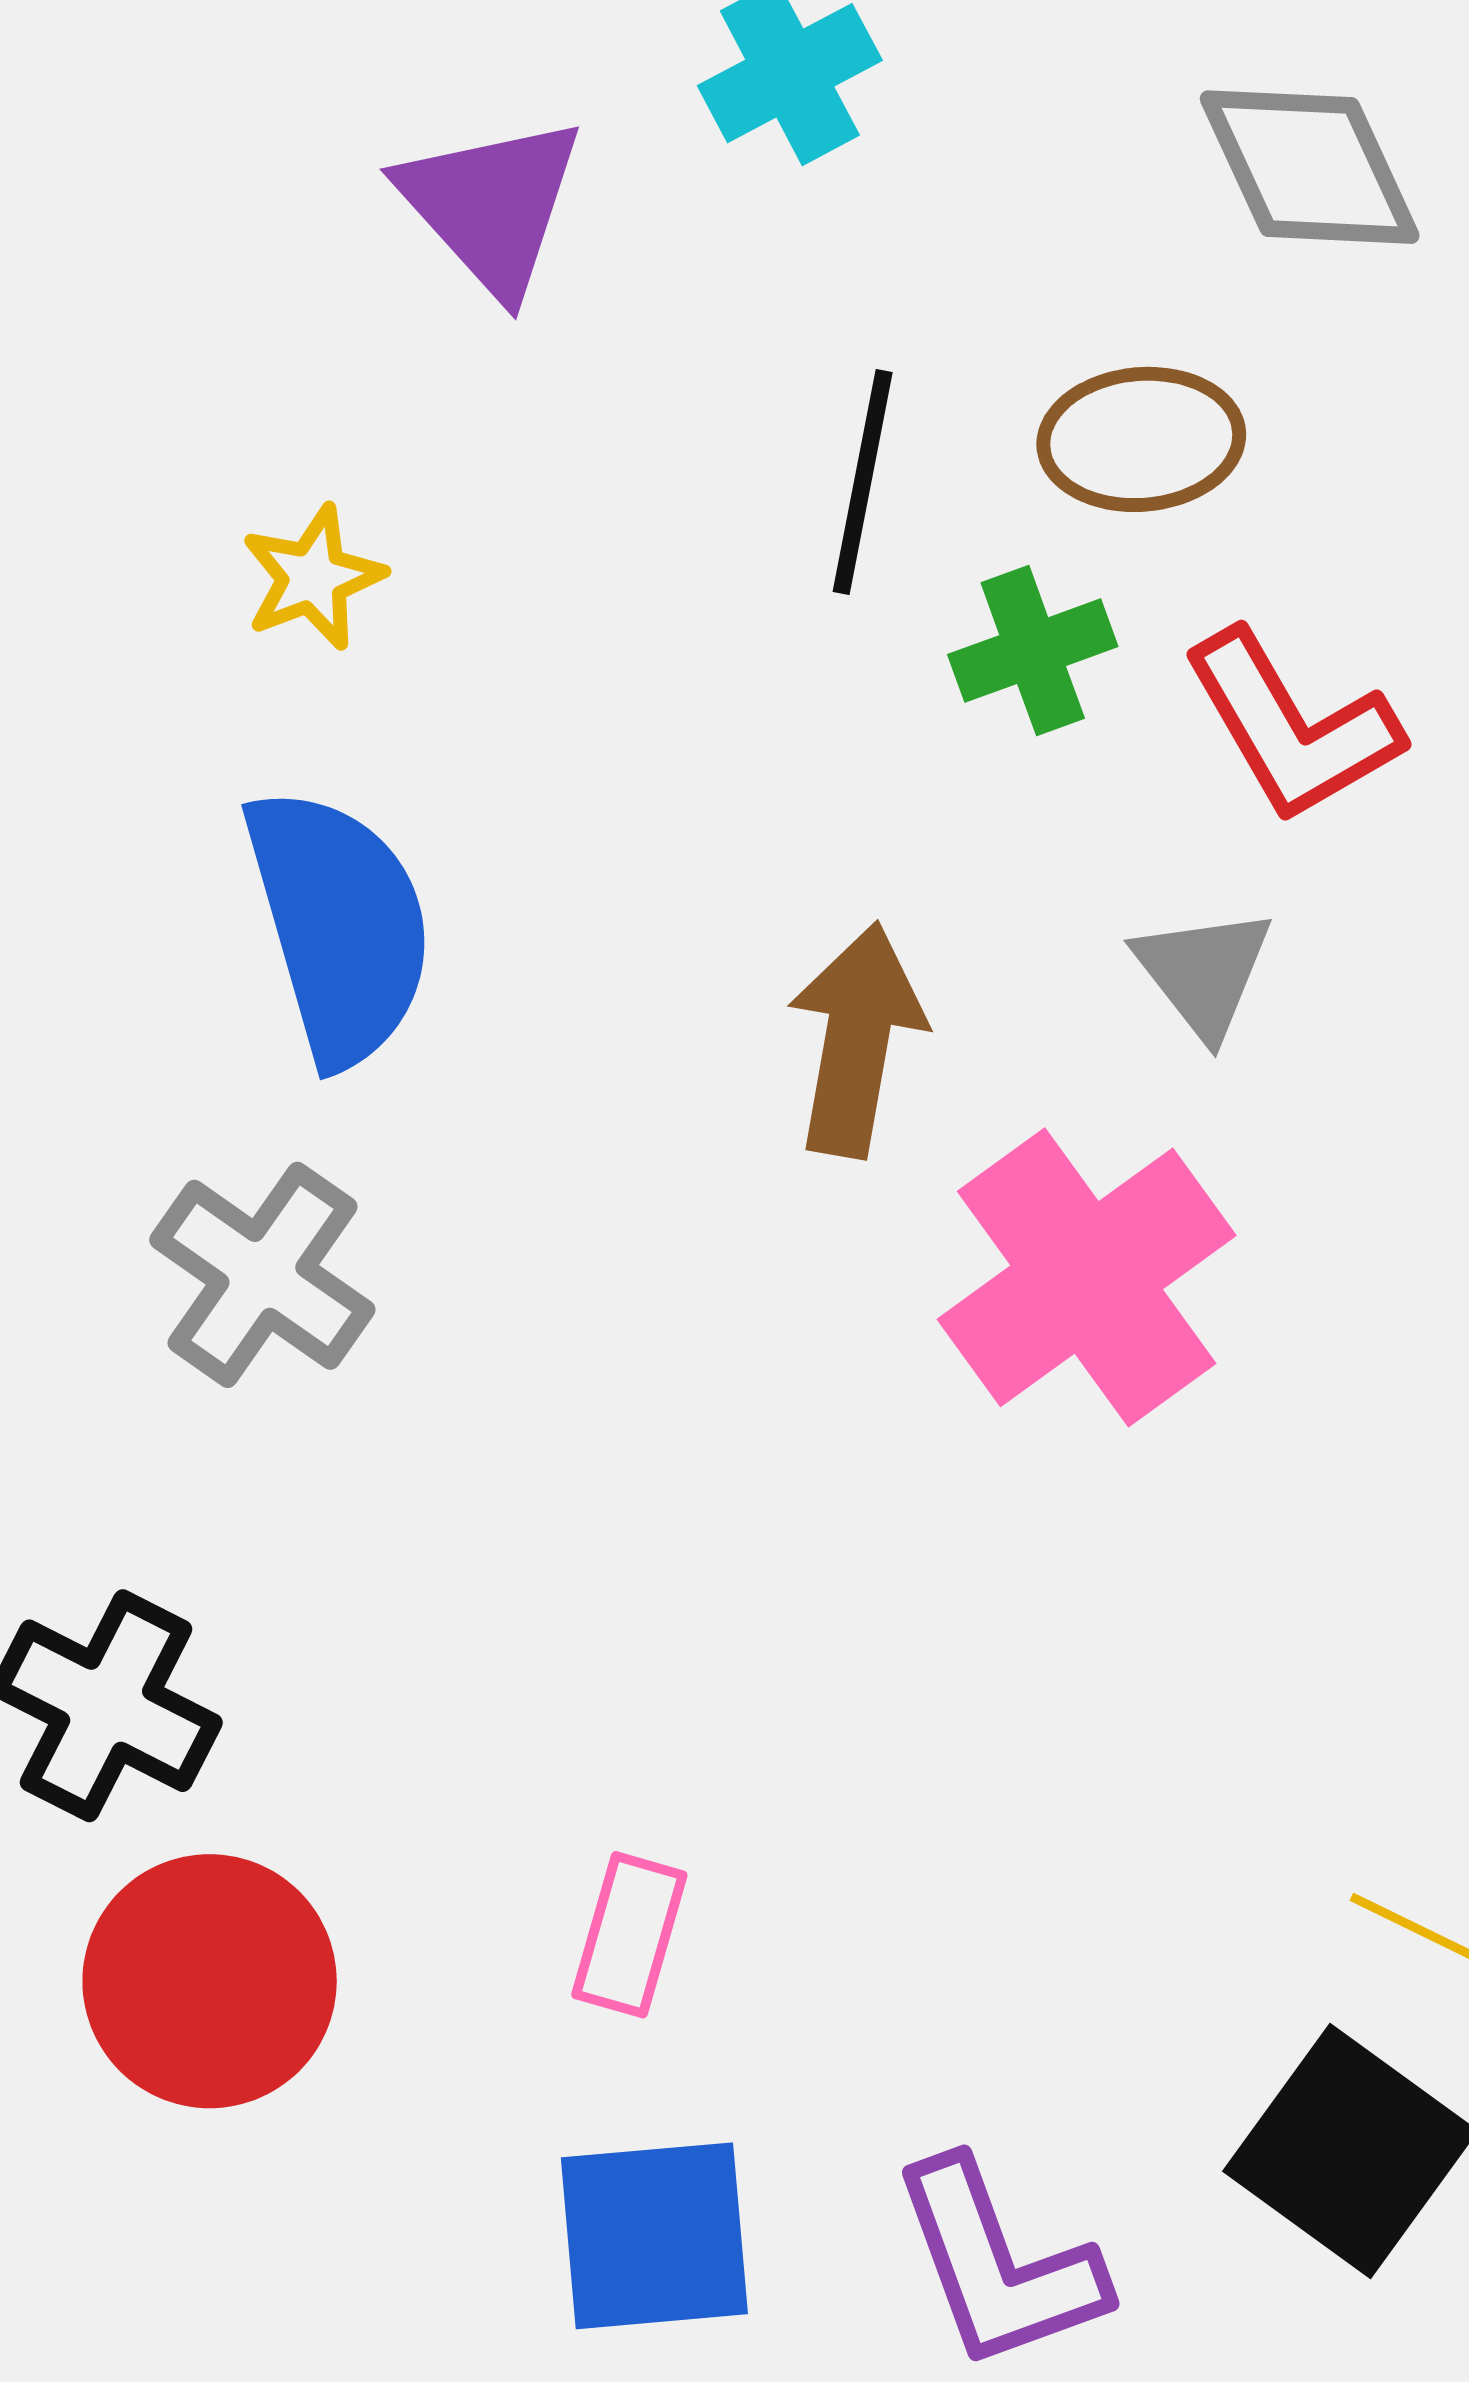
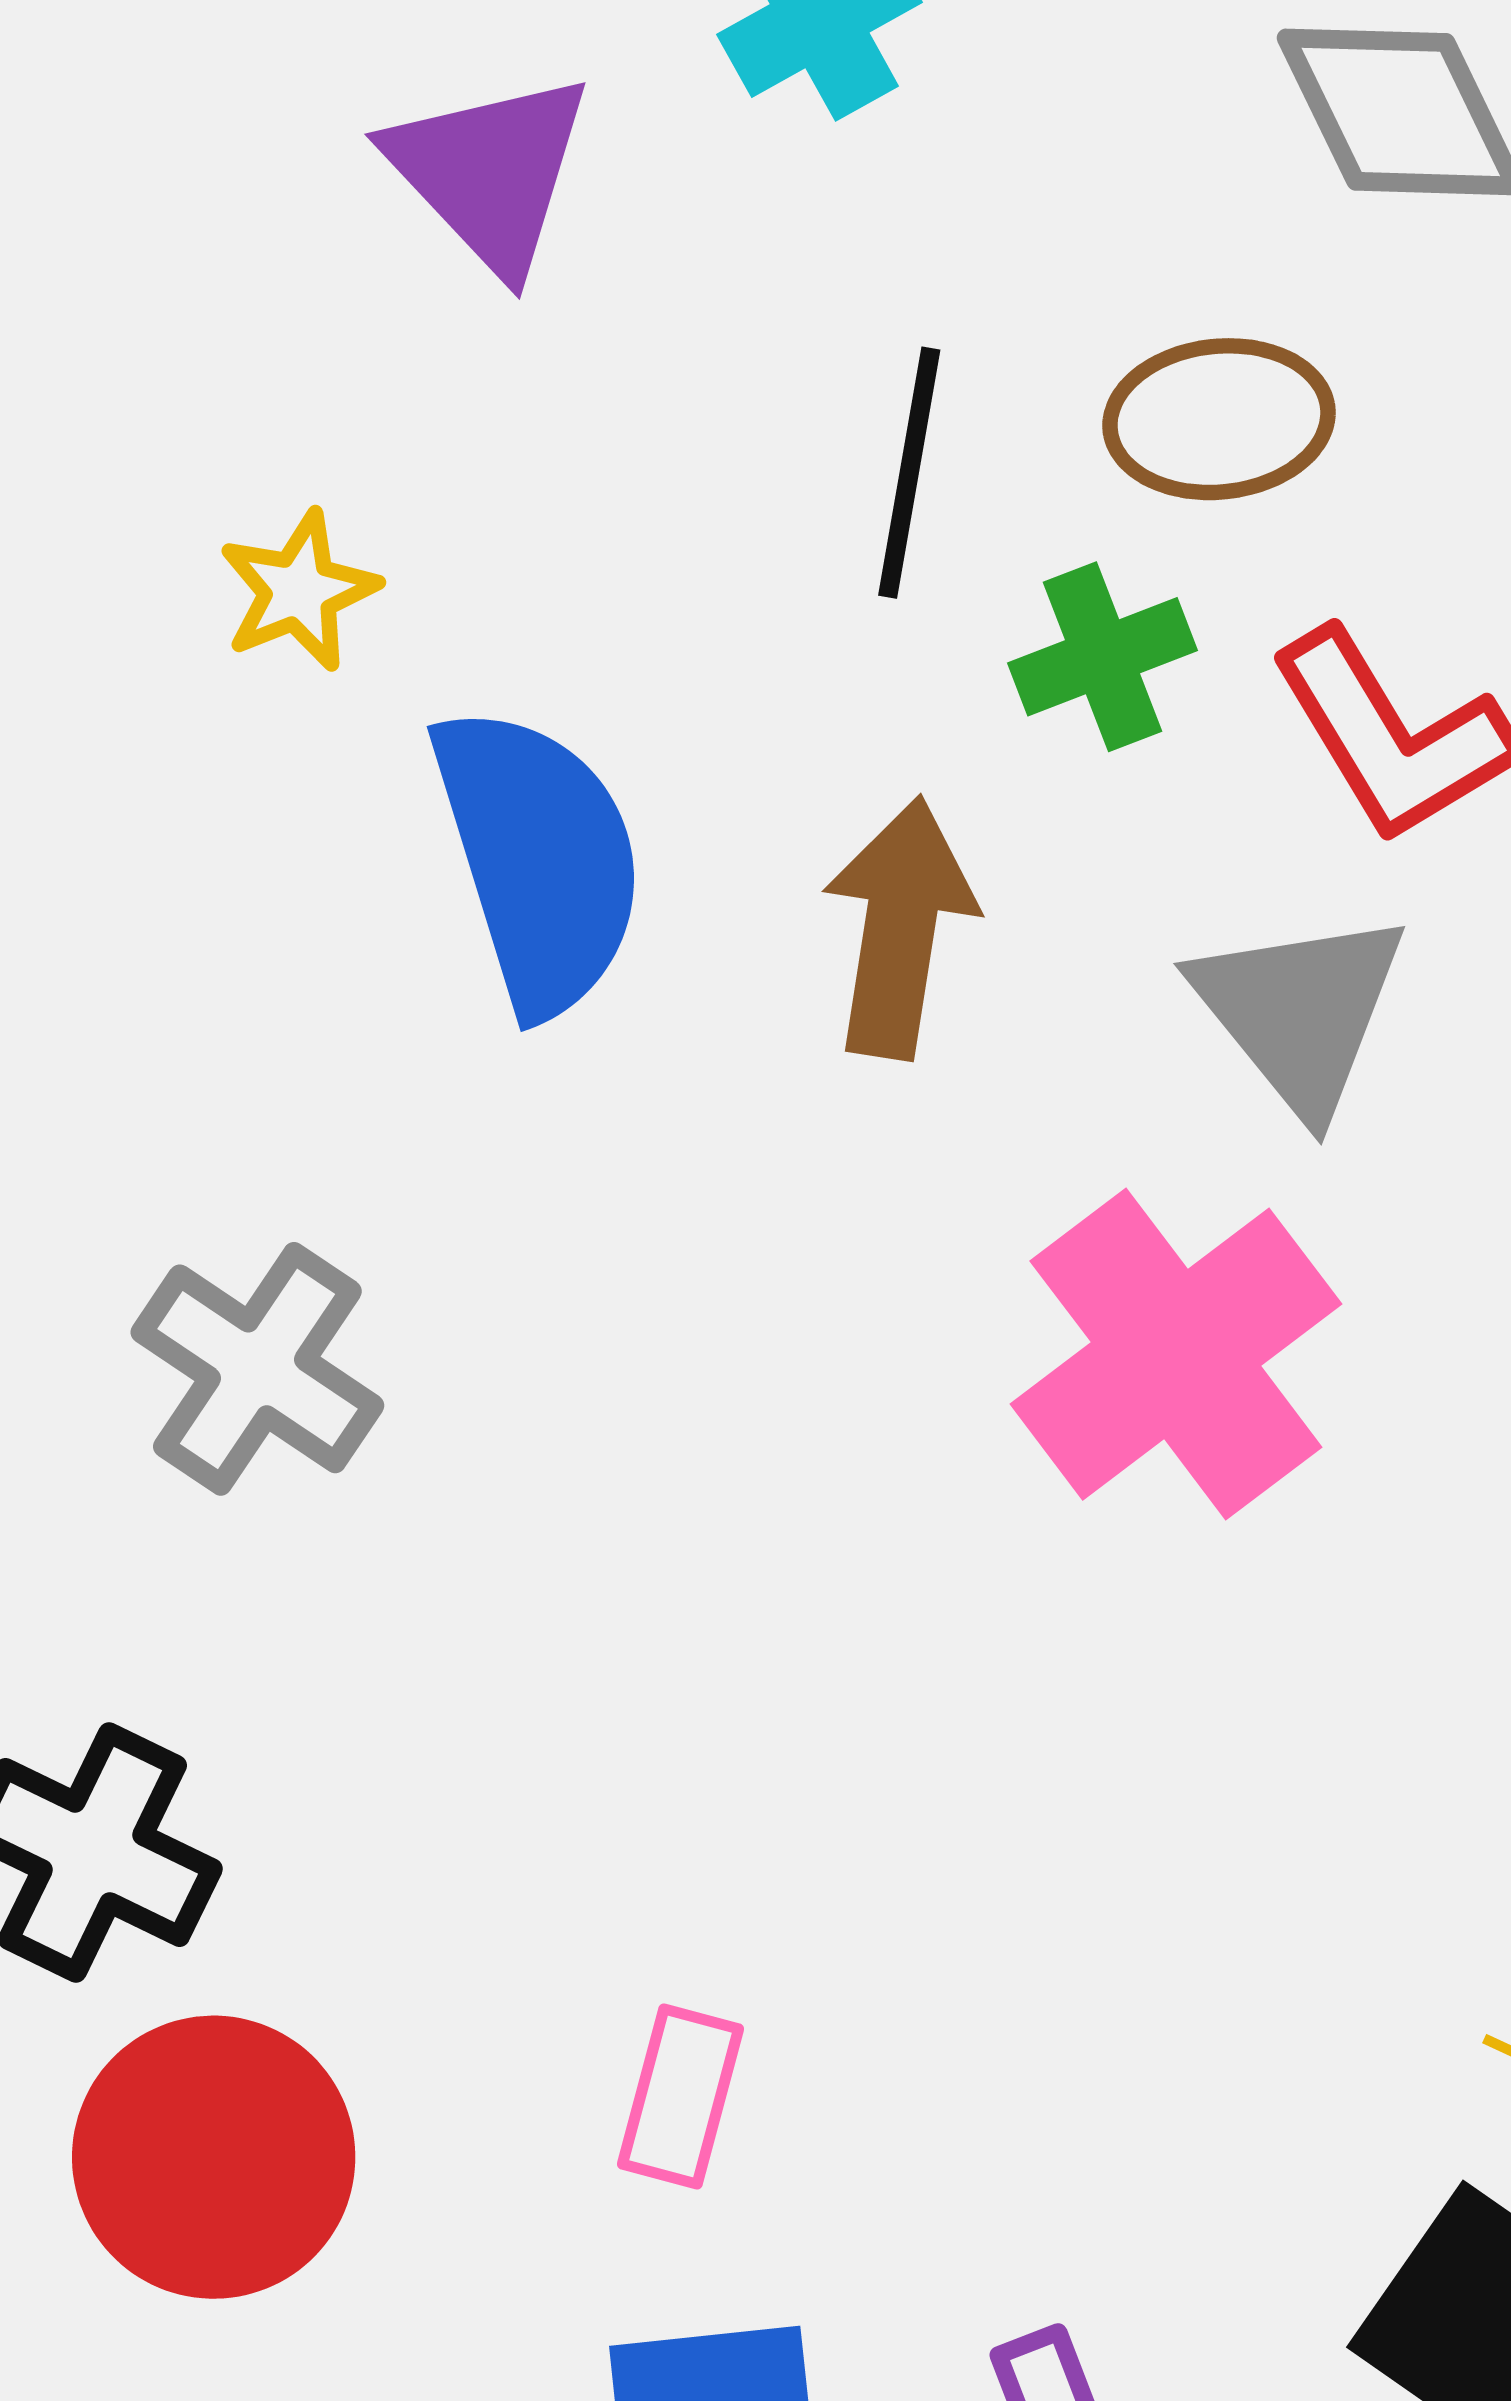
blue semicircle: (339, 926) -> (539, 859), moved
gray triangle: (1204, 972) -> (1300, 1012), size x1.4
brown arrow: (856, 1040) -> (900, 928), moved

